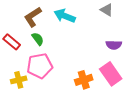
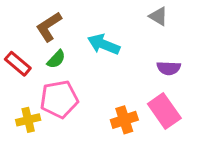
cyan arrow: (65, 16) -> (104, 44), moved
green semicircle: (38, 39) -> (56, 59), turned 80

